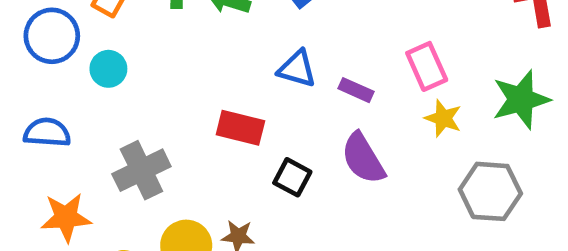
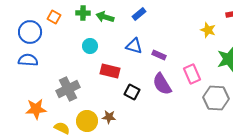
pink rectangle: (427, 66) -> (192, 74), moved
cyan circle: (108, 69) -> (90, 46), moved
yellow star: (443, 118) -> (208, 30), moved
blue semicircle: (47, 132) -> (28, 60), moved

